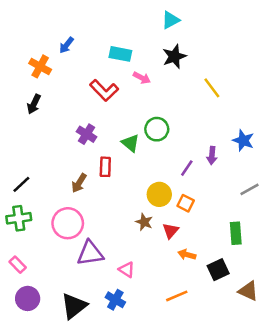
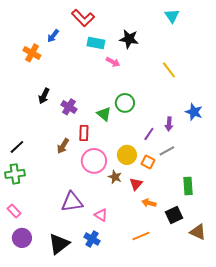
cyan triangle: (171, 20) -> (172, 16), moved, turned -35
black star: (174, 56) -> (129, 39), moved, turned 30
red L-shape: (104, 90) -> (83, 18), moved
black arrow: (34, 104) -> (44, 96), moved
gray line: (250, 189) -> (167, 151), moved
pink circle: (68, 223) -> (94, 161), moved

